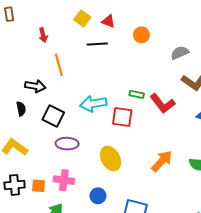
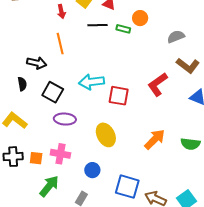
red arrow: (43, 35) -> (61, 12), moved
green rectangle: (137, 94) -> (123, 29), moved
red L-shape: (162, 104) -> (157, 84), turned 90

